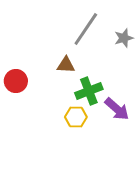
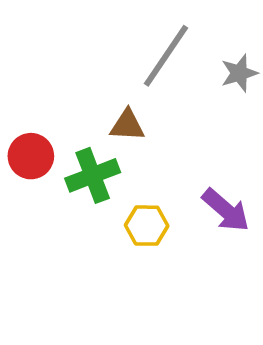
green cross: (89, 91) -> (93, 175), moved

